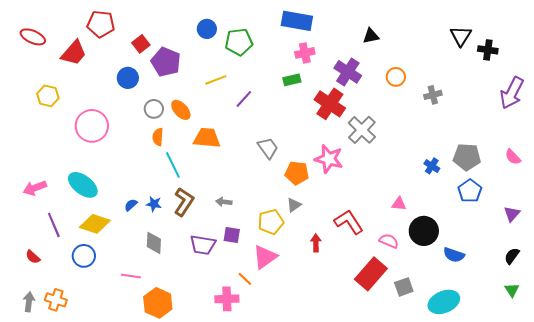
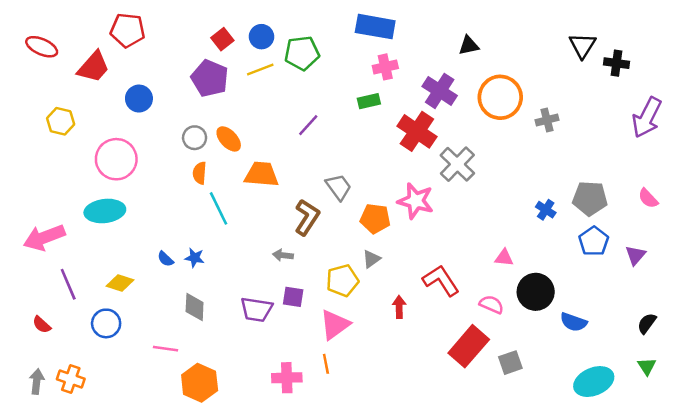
red square: (141, 44) -> (222, 39), moved
orange circle: (396, 77) -> (500, 97), size x1.8
blue circle: (128, 78) -> (139, 99), moved
yellow line: (216, 80) -> (260, 69), moved
cyan ellipse: (83, 185) -> (105, 211), moved, turned -44
pink arrow: (35, 188) -> (44, 237), size x1.4
brown L-shape: (184, 202) -> (307, 217), moved
blue semicircle: (131, 205) -> (165, 259), turned -96
purple triangle: (512, 214) -> (635, 255), moved
yellow diamond: (95, 224) -> (120, 283), size x0.7
orange line: (245, 279) -> (326, 364), moved, turned 35
cyan ellipse: (444, 302) -> (594, 382), moved

